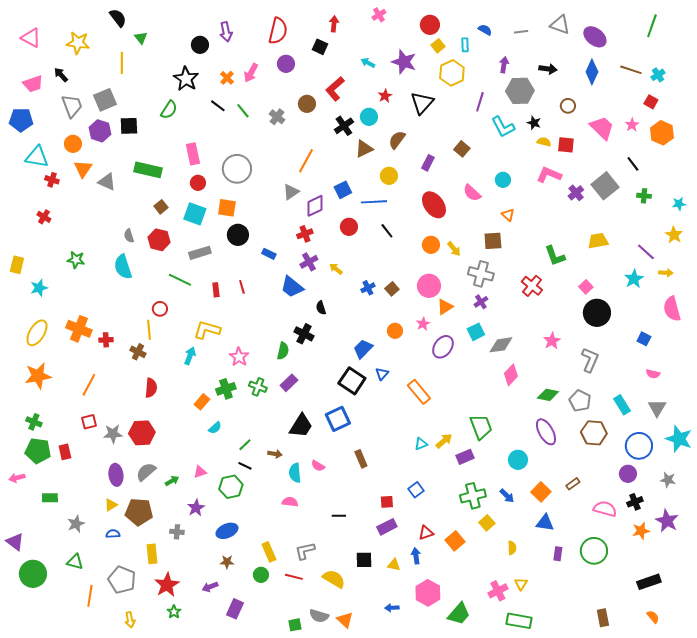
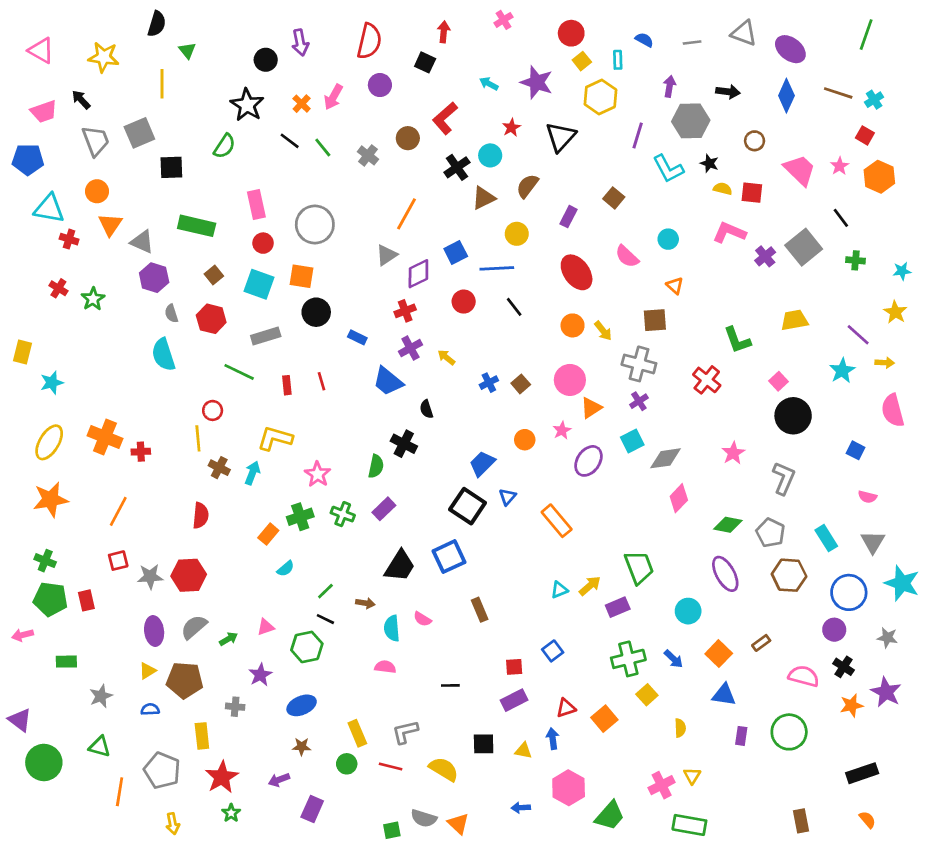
black semicircle: (118, 18) -> (157, 24), turned 54
purple hexagon: (100, 131) -> (154, 278), moved
green star: (76, 260) -> (93, 299), moved, turned 30
brown cross: (138, 352) -> (219, 468), moved
black cross: (635, 502) -> (844, 667), turned -35

